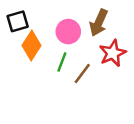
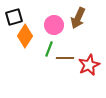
red star: (113, 53) -> (89, 65), moved
brown line: (82, 73) -> (65, 58), turned 54

